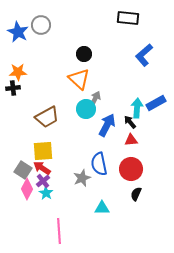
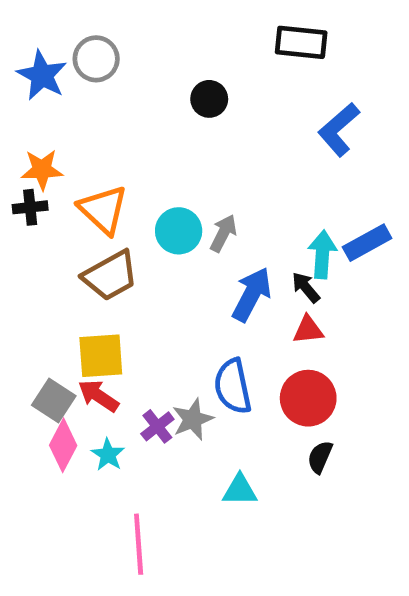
black circle: (84, 54) -> (209, 99), moved
orange triangle: (79, 79) -> (103, 210), moved
cyan circle: (86, 109) -> (179, 231), moved
purple cross: (43, 181) -> (157, 426), moved

